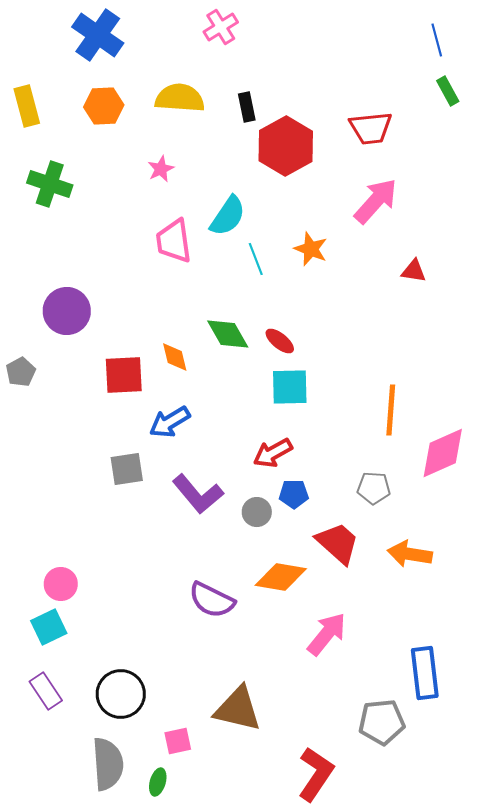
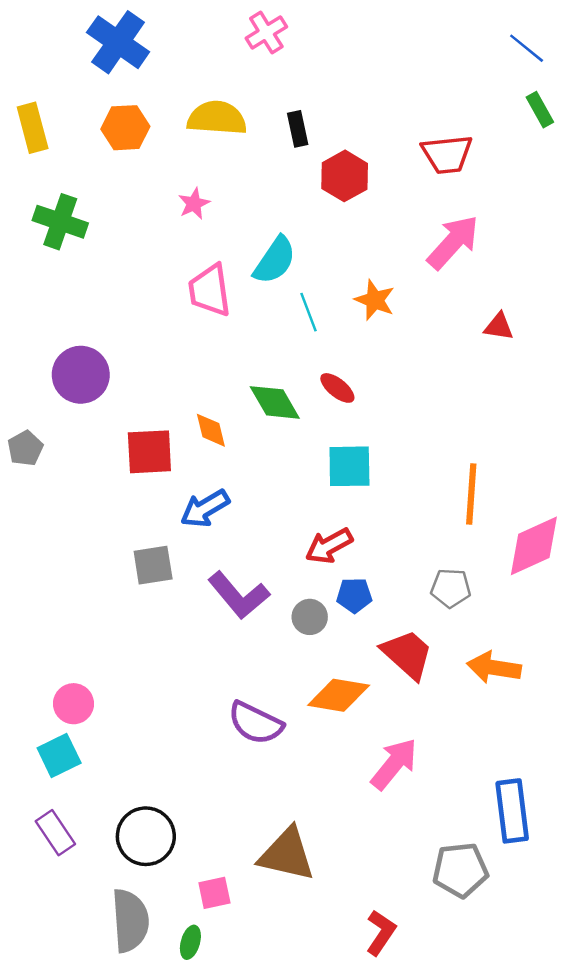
blue line: (437, 40) -> (527, 48), turned -36
red hexagon: (286, 146) -> (345, 176), size x0.7
red ellipse: (280, 341) -> (337, 388), moved
red L-shape: (316, 774) -> (381, 933), size x0.7

